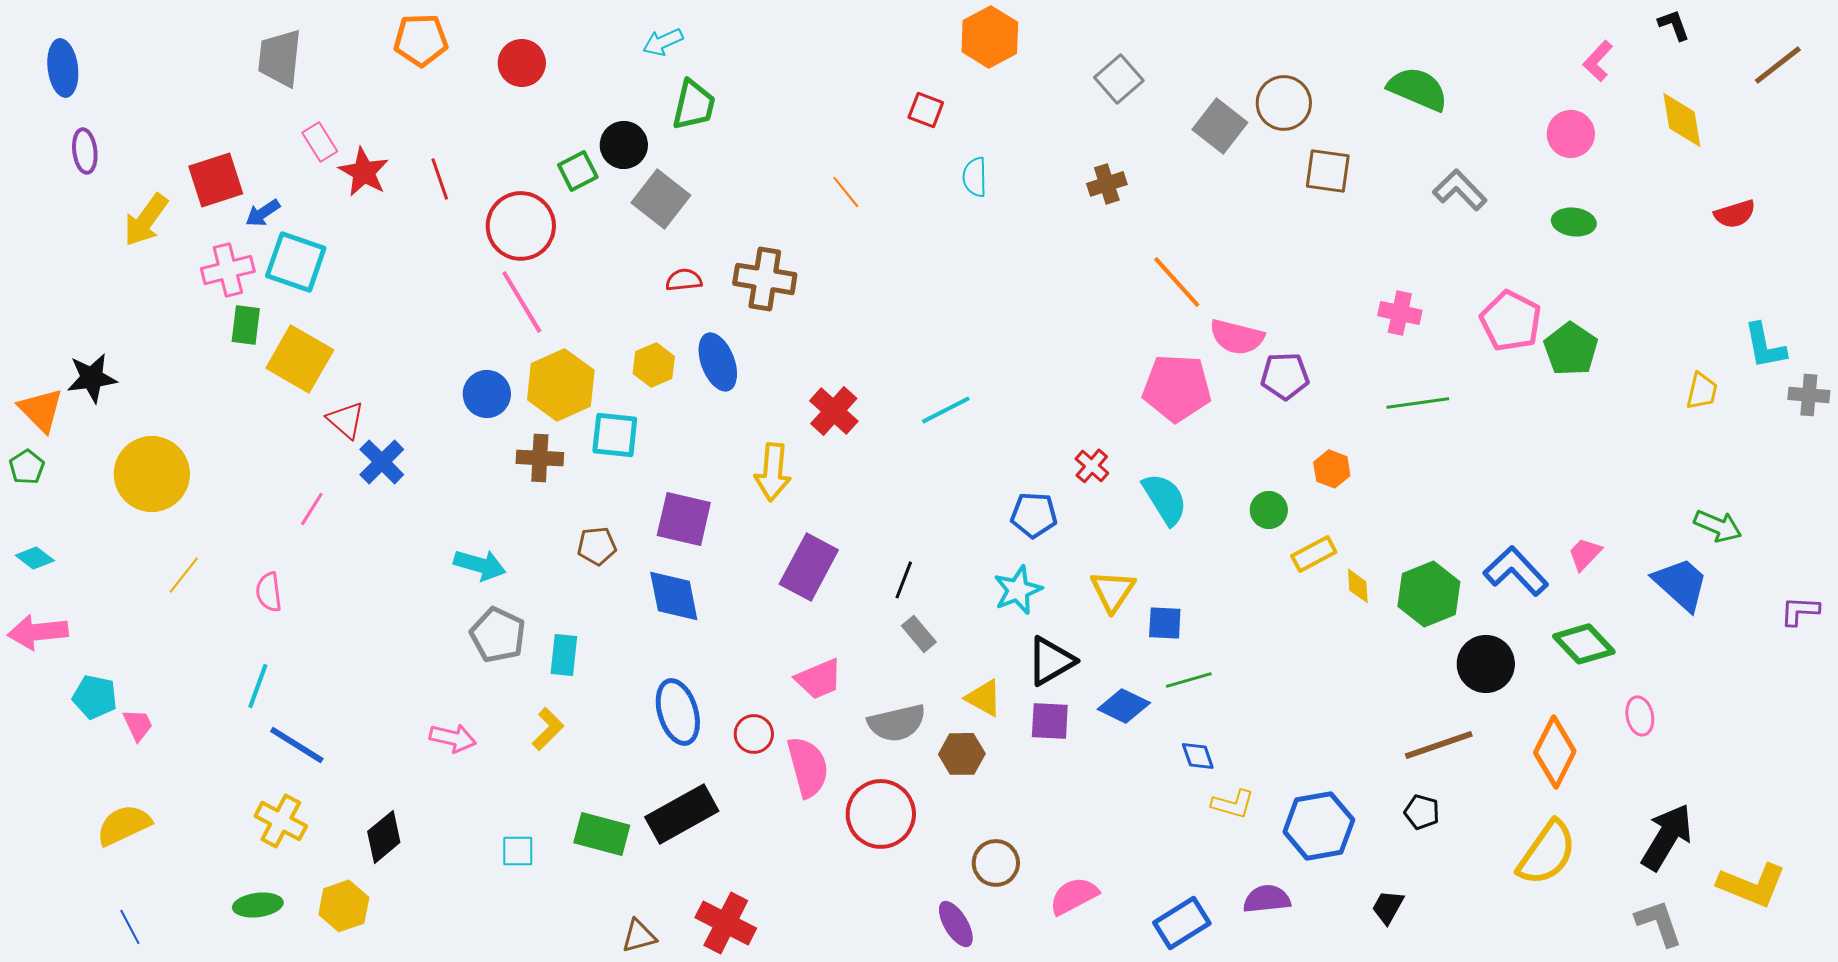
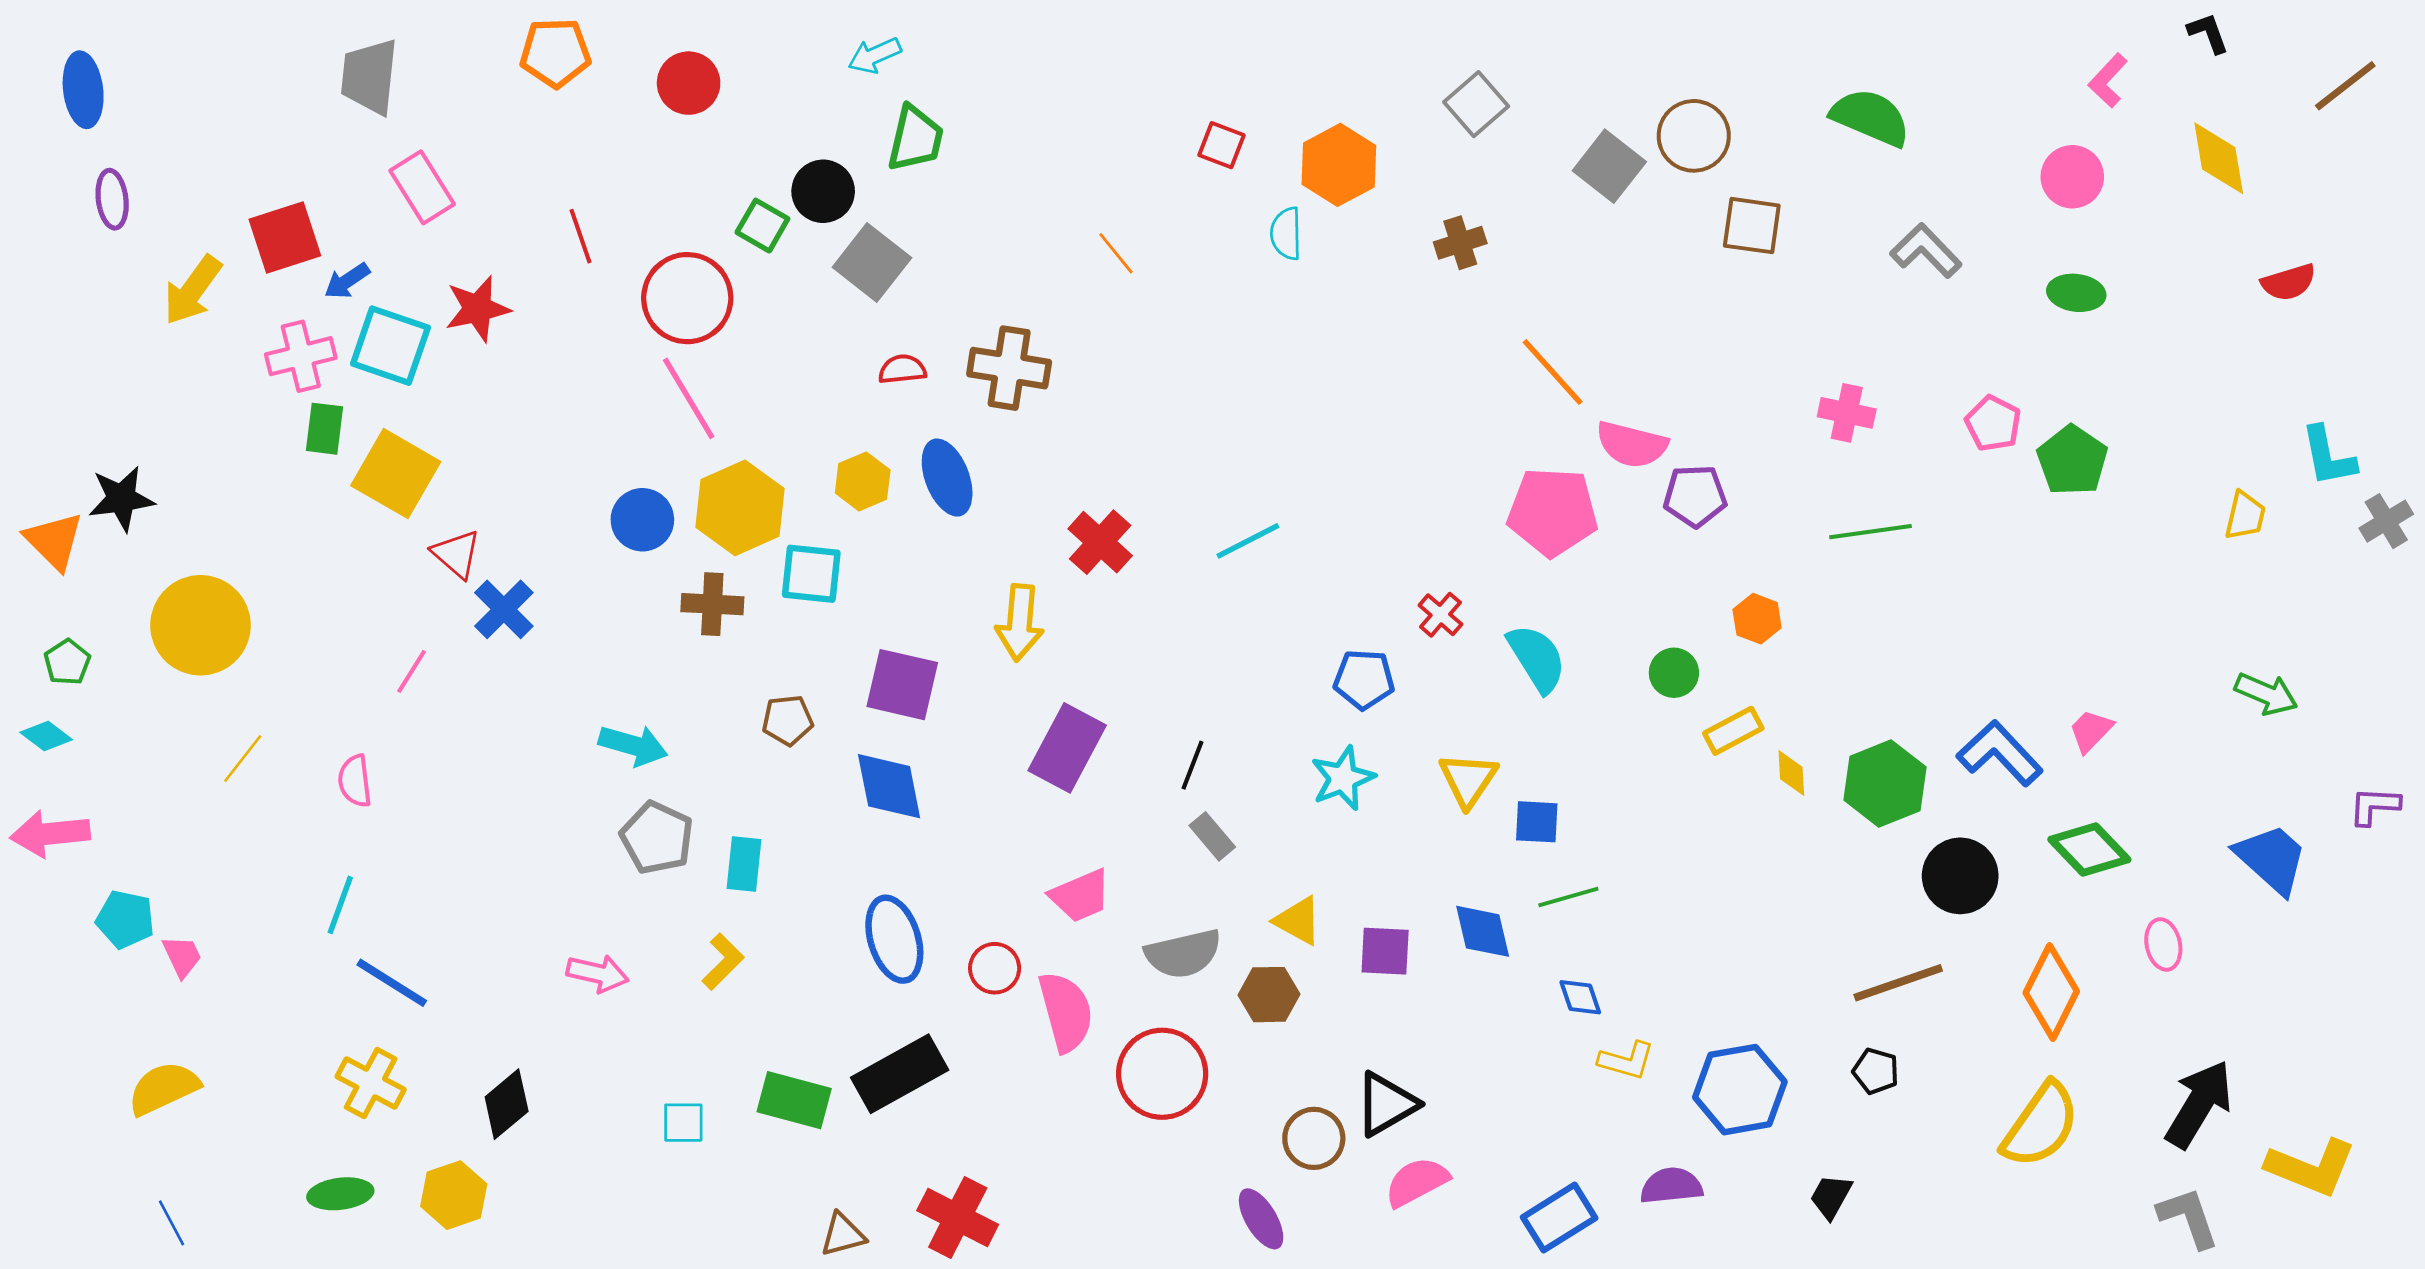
orange hexagon: (990, 37) -> (1339, 165), moved
pink rectangle: (320, 142) -> (422, 187), size x1.4
green square: (578, 171) -> (762, 226), turned -33
red star: (364, 172) -> (478, 309), moved, turned 30
pink pentagon: (1511, 321) -> (1993, 423), size x0.7
gray cross: (1809, 395) -> (2386, 521), turned -36
green pentagon: (27, 467) -> (67, 662), moved
blue trapezoid: (1681, 584) -> (2271, 859), moved
black triangle: (1051, 661) -> (1386, 1104), moved
blue diamond: (1124, 706) -> (1483, 931), turned 51

